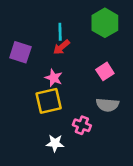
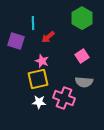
cyan line: (60, 32) -> (33, 23), moved
pink cross: (82, 125) -> (64, 98), size x1.5
white star: (55, 143) -> (39, 102), moved

